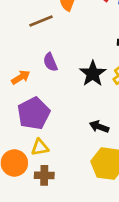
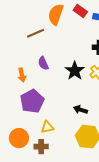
orange arrow: (21, 77) -> (22, 75), turned 112
yellow triangle: (40, 147) -> (47, 127), moved

